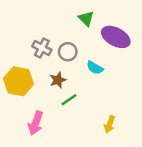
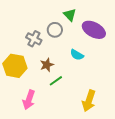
gray circle: (68, 52) -> (55, 30), moved
yellow arrow: (110, 124) -> (89, 101), size x1.5

